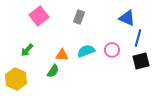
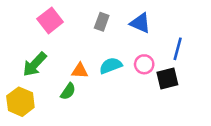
blue triangle: (127, 18) -> (140, 23), moved
green arrow: (27, 50) -> (35, 64), size x1.5
black square: (141, 61) -> (167, 78), moved

